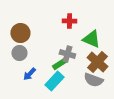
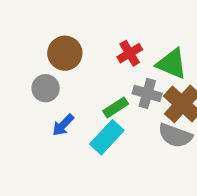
red cross: (69, 21) -> (130, 53), moved, turned -32
brown circle: (20, 33) -> (65, 53), moved
gray cross: (67, 54) -> (147, 93), moved

